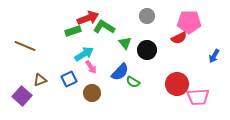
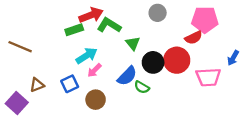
black circle: (147, 50) -> (153, 62), moved
pink arrow: (91, 67) -> (94, 70), turned 80
red circle: (177, 84) -> (177, 60), moved
pink trapezoid: (198, 97) -> (208, 77), moved

